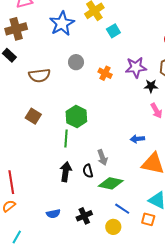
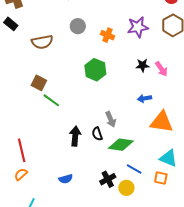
black star: (151, 86) -> (143, 65), moved
green hexagon: (76, 117) -> (95, 70), moved
green line: (66, 139) -> (51, 100), moved, turned -54
black cross: (84, 216) -> (108, 179), moved

